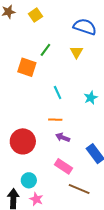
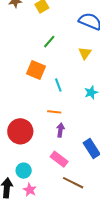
yellow triangle: (76, 52) -> (85, 53), moved
orange square: (27, 67) -> (36, 70), moved
purple arrow: (63, 137) -> (60, 130), turned 72

